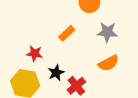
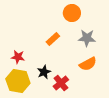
red star: (35, 54) -> (18, 57), moved

